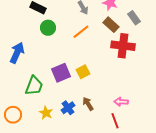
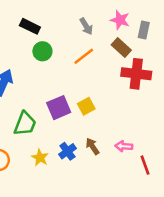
gray rectangle: (134, 18) -> (144, 30), moved, turned 48
pink arrow: (121, 102) -> (124, 146), moved
red line: (115, 121) -> (145, 165), moved

